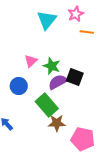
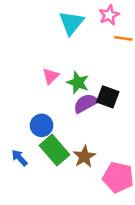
blue circle: (19, 86) -> (42, 125), moved
green rectangle: (47, 105) -> (55, 150), moved
brown star: (57, 123) -> (84, 157), turned -30

